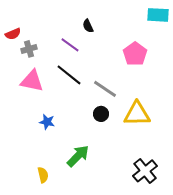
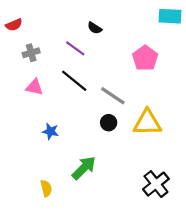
black semicircle: (88, 26) -> (95, 28), turned -32
red semicircle: (13, 34) -> (14, 25), moved
pink triangle: (32, 81) -> (34, 87), size x0.7

